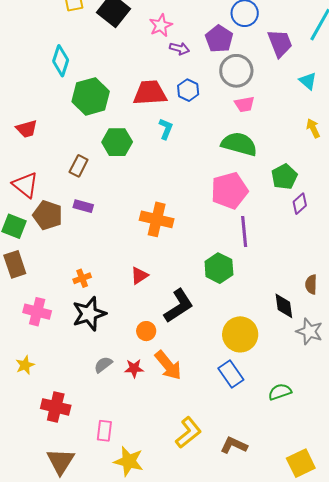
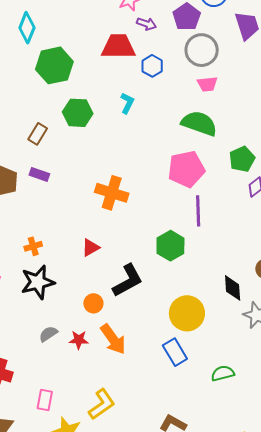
red trapezoid: (150, 93) -> (118, 46), moved
yellow L-shape: (188, 433) -> (102, 404), moved

